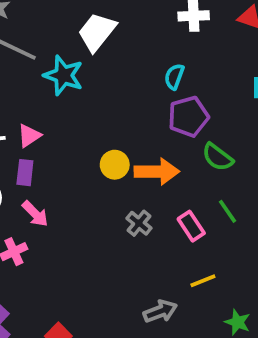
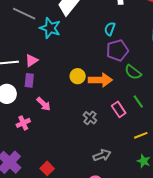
pink arrow: (35, 214) -> (44, 104), moved
gray cross: (139, 223) -> (90, 118), moved
yellow line: (203, 281) -> (141, 135), moved

